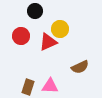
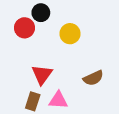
red circle: (21, 36) -> (25, 28), moved
red triangle: (48, 42) -> (42, 74), moved, turned -30

